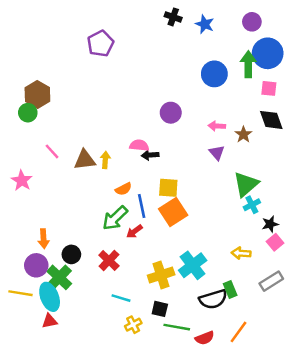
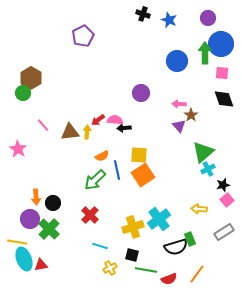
brown star: (243, 134) -> (191, 115), moved
red arrow: (134, 231) -> (98, 120), moved
black circle: (71, 254) -> (53, 203), moved
cyan ellipse: (50, 297) -> (24, 259), moved

